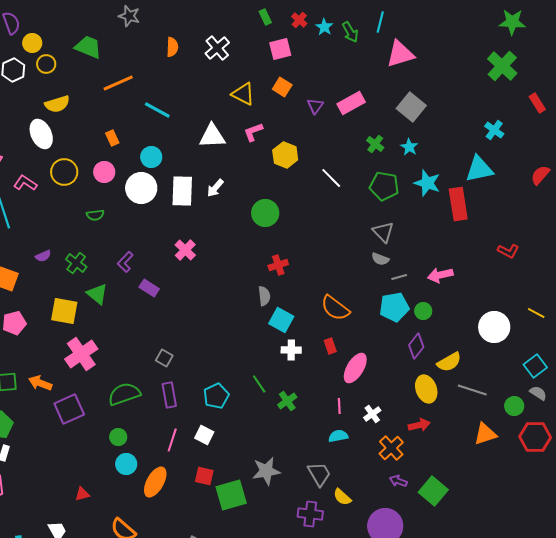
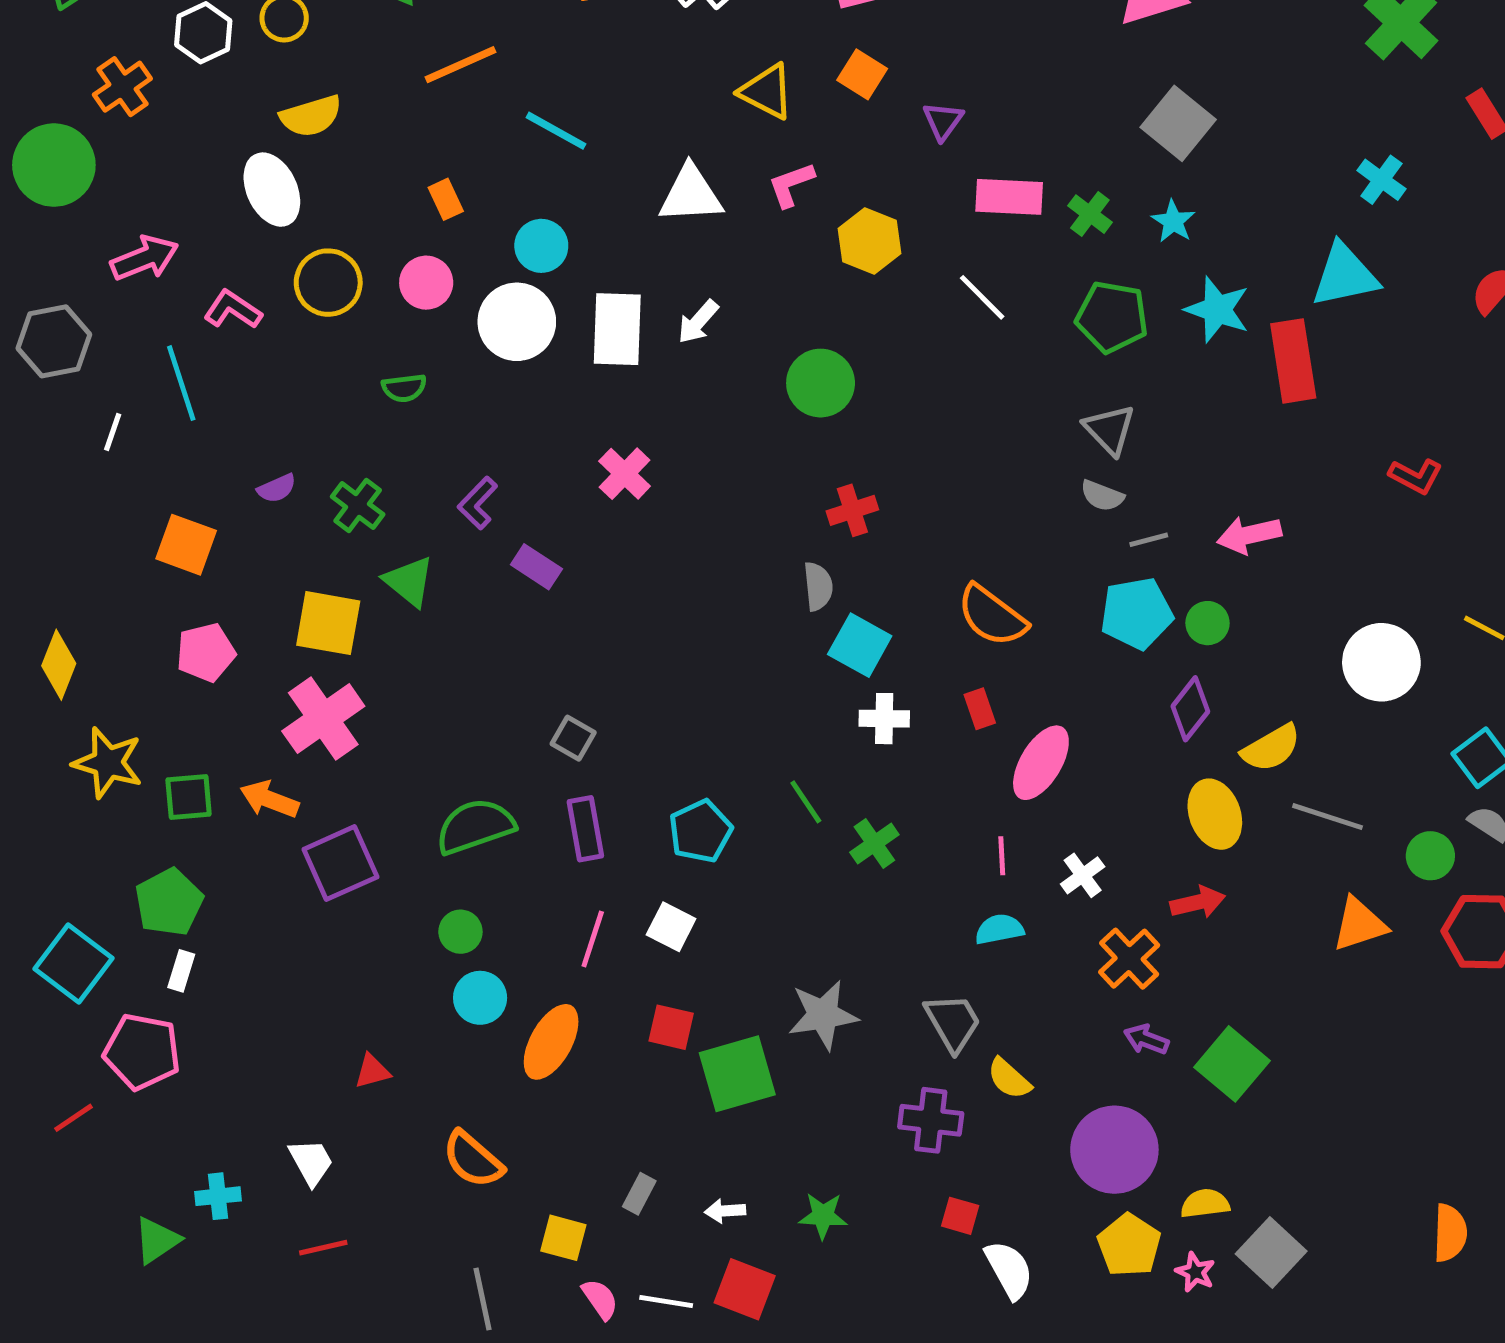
pink rectangle: (351, 103) -> (1009, 197), moved, turned 32
pink cross: (81, 354) -> (323, 719), moved

